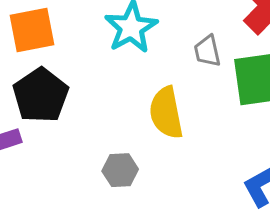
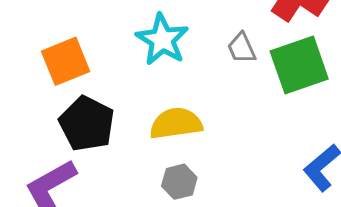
yellow semicircle: (166, 113) -> (176, 123), moved, turned 104

